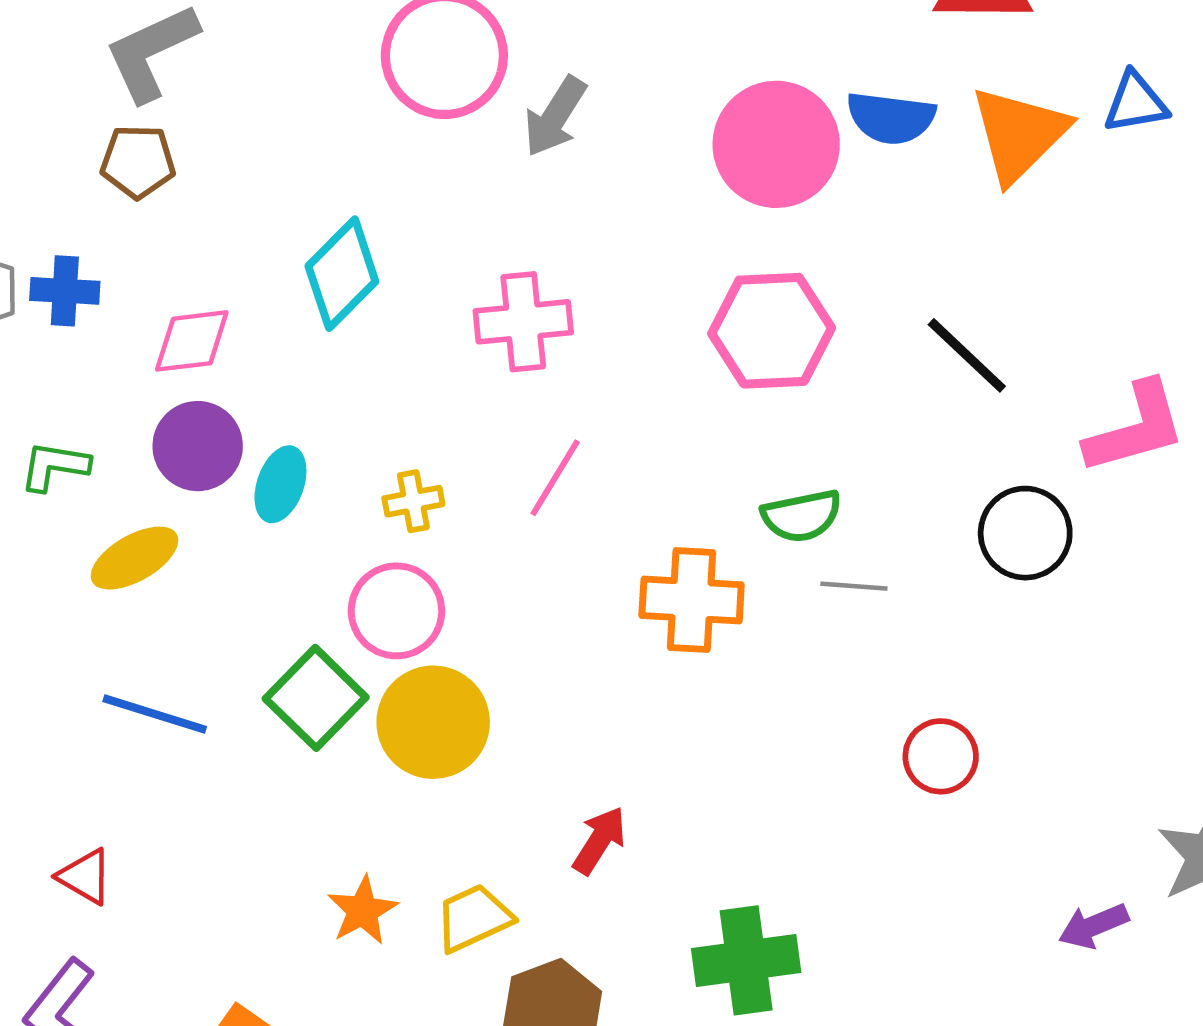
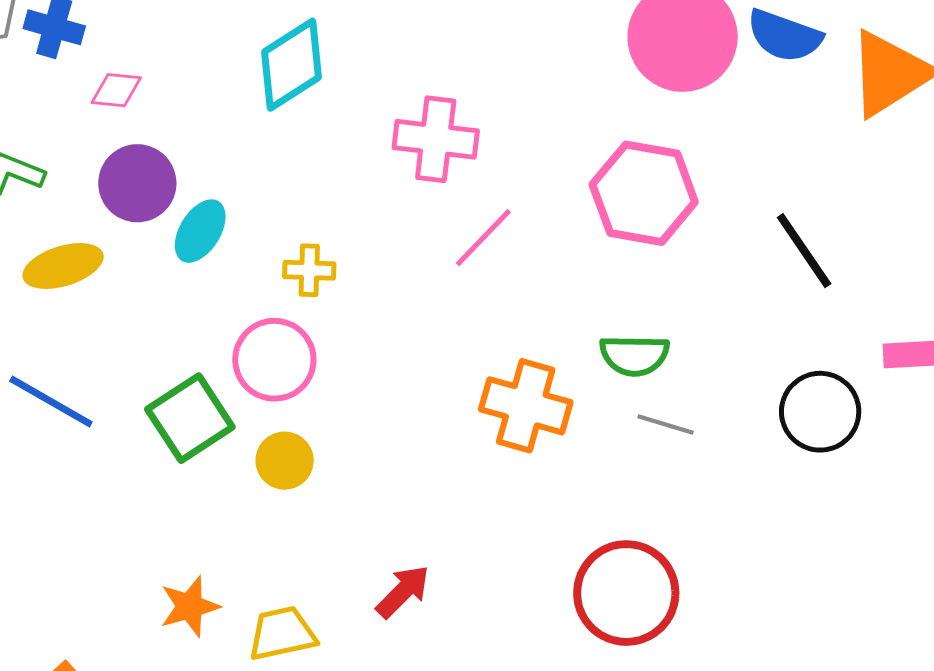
pink diamond: (192, 341) -> (116, 90), moved, size x0.7
pink line: (555, 478) -> (483, 238), moved
yellow circle: (433, 722) -> (285, 461), size x0.6
red circle: (941, 756) -> (626, 593), moved, size x1.6

